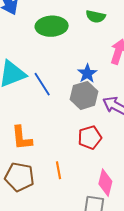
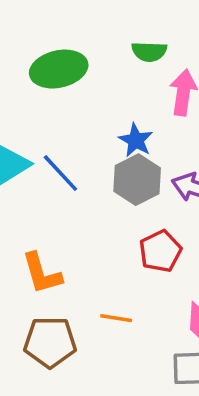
green semicircle: (96, 17) -> (149, 52), moved
orange line: (59, 170) -> (116, 318), turned -60

